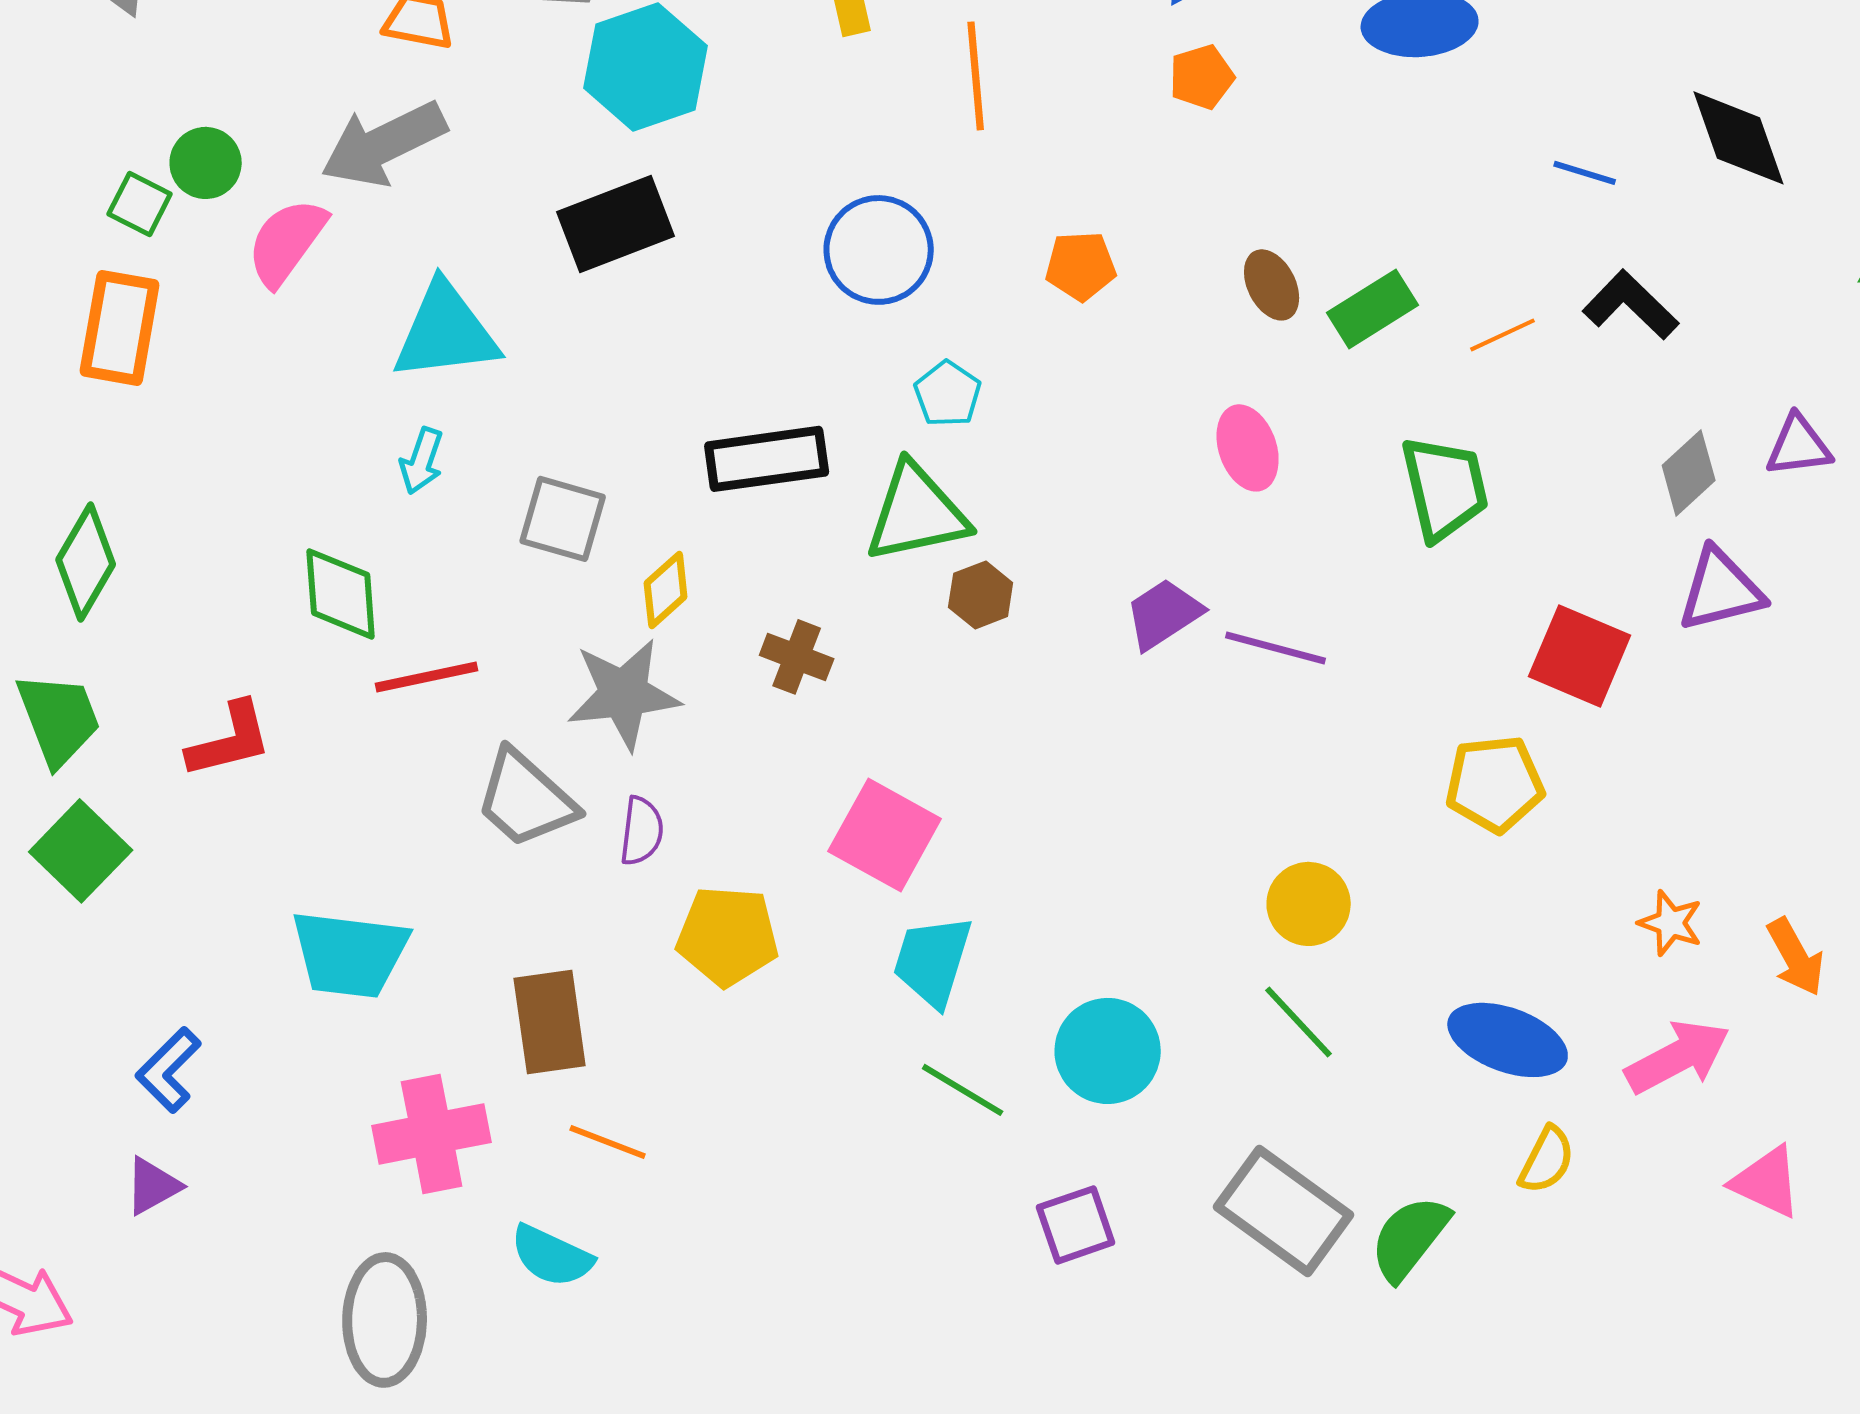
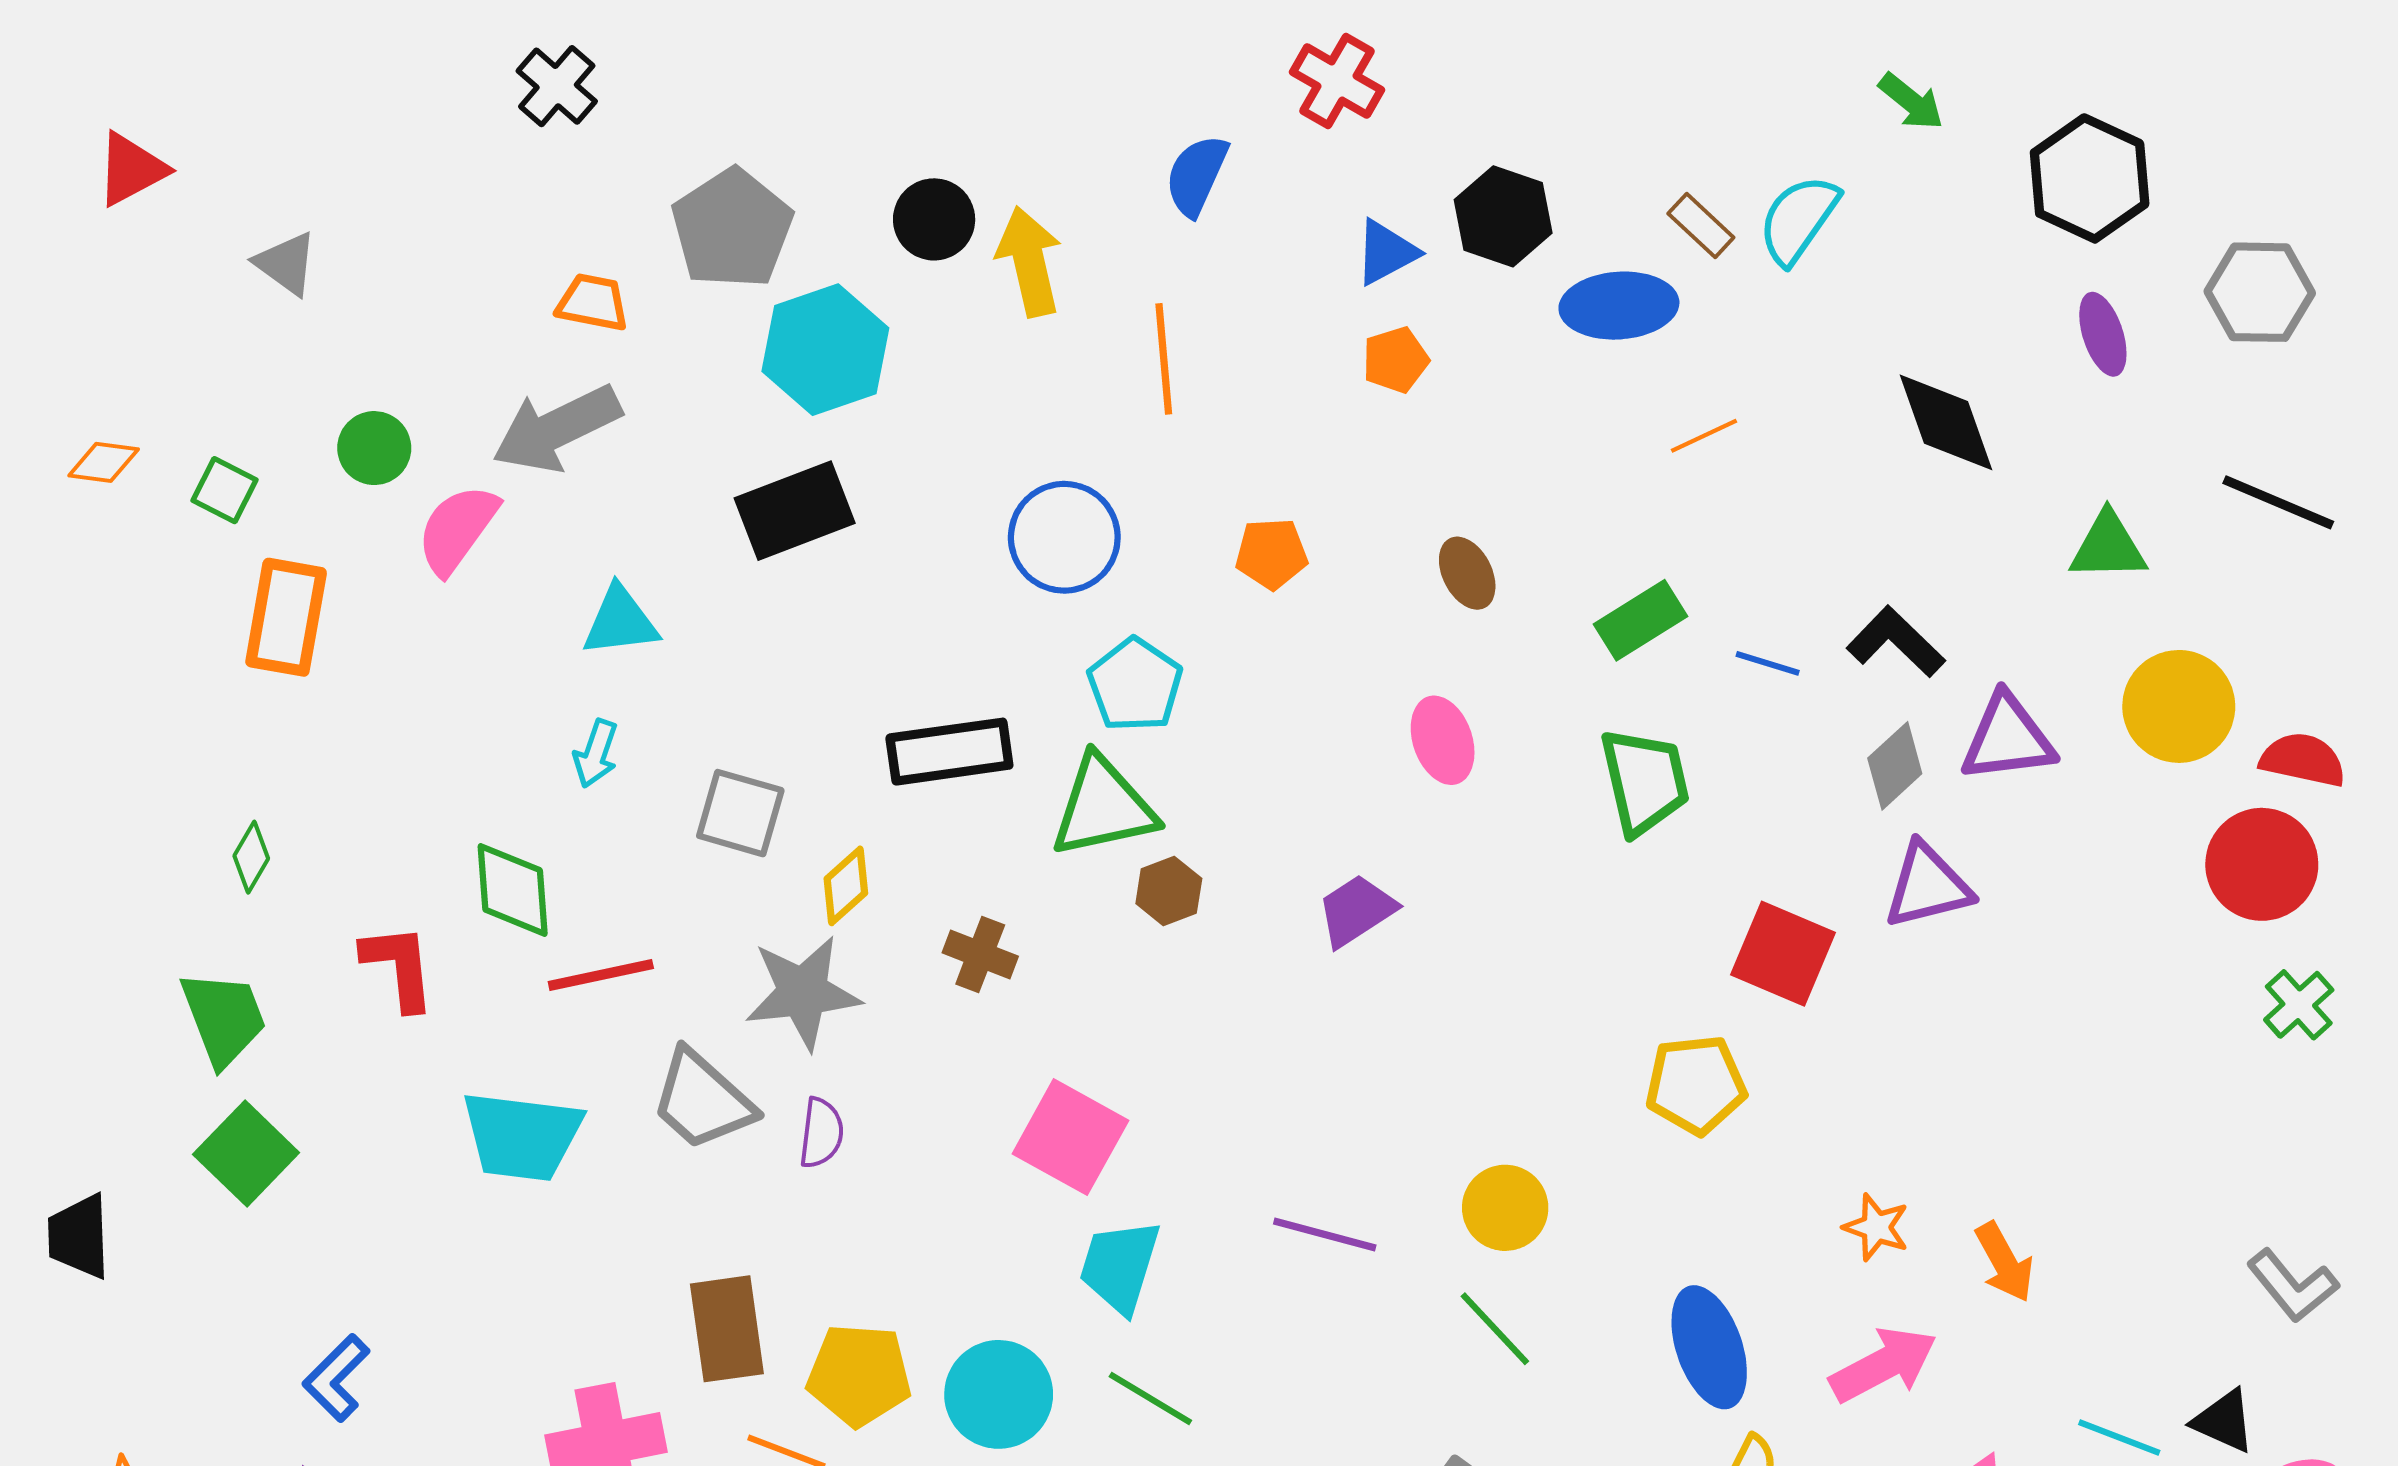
blue line: (1585, 173) -> (1768, 663), moved
green square: (140, 204) -> (225, 490), moved
black L-shape: (1631, 305) -> (1896, 642), moved
green rectangle: (1373, 309) -> (1640, 620), moved
cyan triangle: (446, 332) -> (620, 621), size x0.7
orange line: (1503, 335) -> (1704, 436), moved
cyan pentagon: (948, 394) -> (1135, 685), size x1.4
purple triangle: (1799, 446) -> (2008, 738), size x1.4
green diamond: (86, 562) -> (251, 857), size x0.6
purple line: (1276, 648) -> (1325, 1234), moved
red L-shape: (230, 740) -> (399, 967), moved, turned -82
yellow pentagon: (728, 936) -> (859, 1375), moved
cyan trapezoid: (350, 954) -> (522, 1136), moved
blue ellipse: (1508, 1040) -> (1709, 1347), turned 51
cyan circle: (1108, 1051) -> (999, 1394), moved

